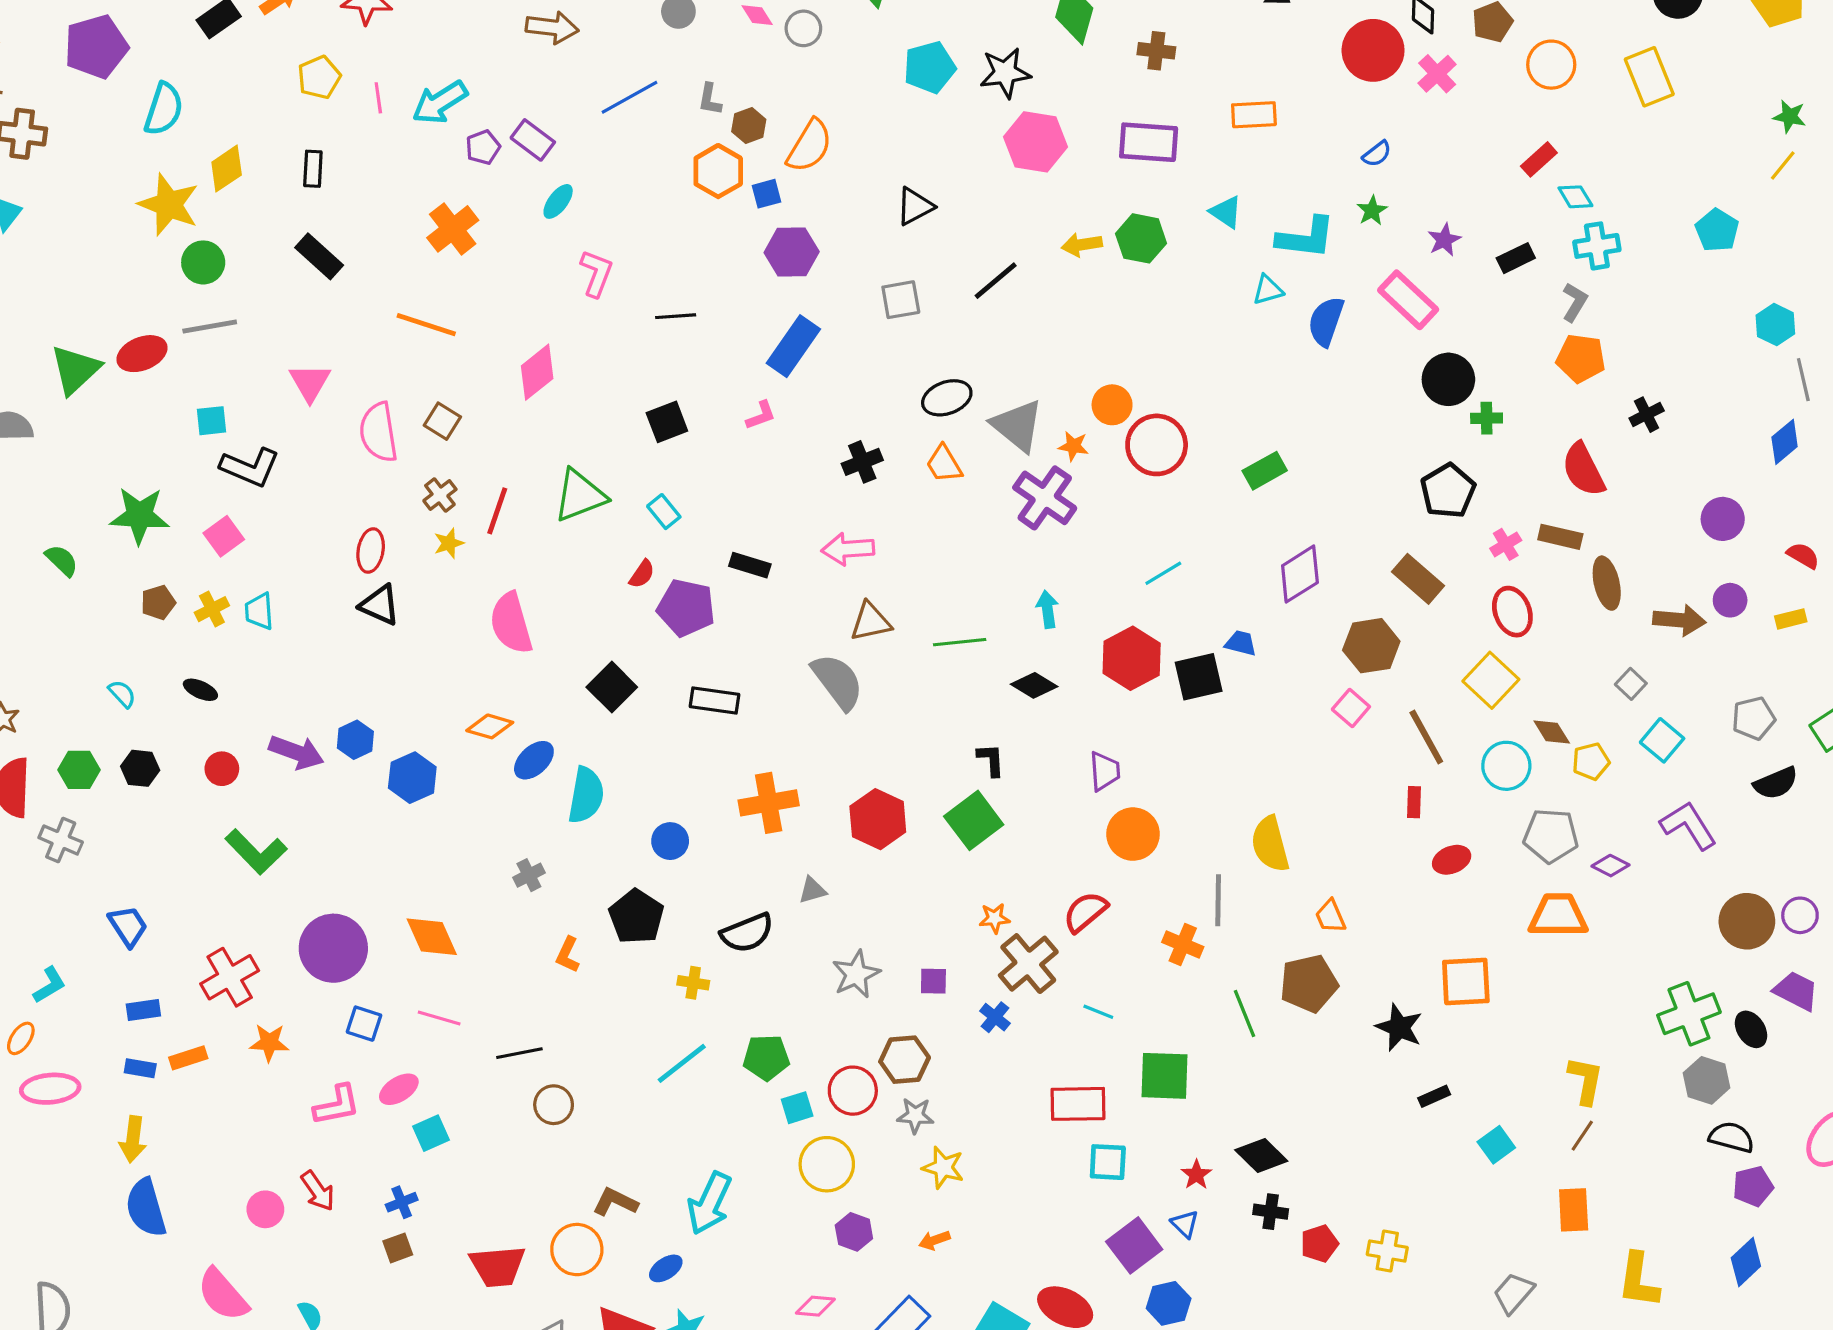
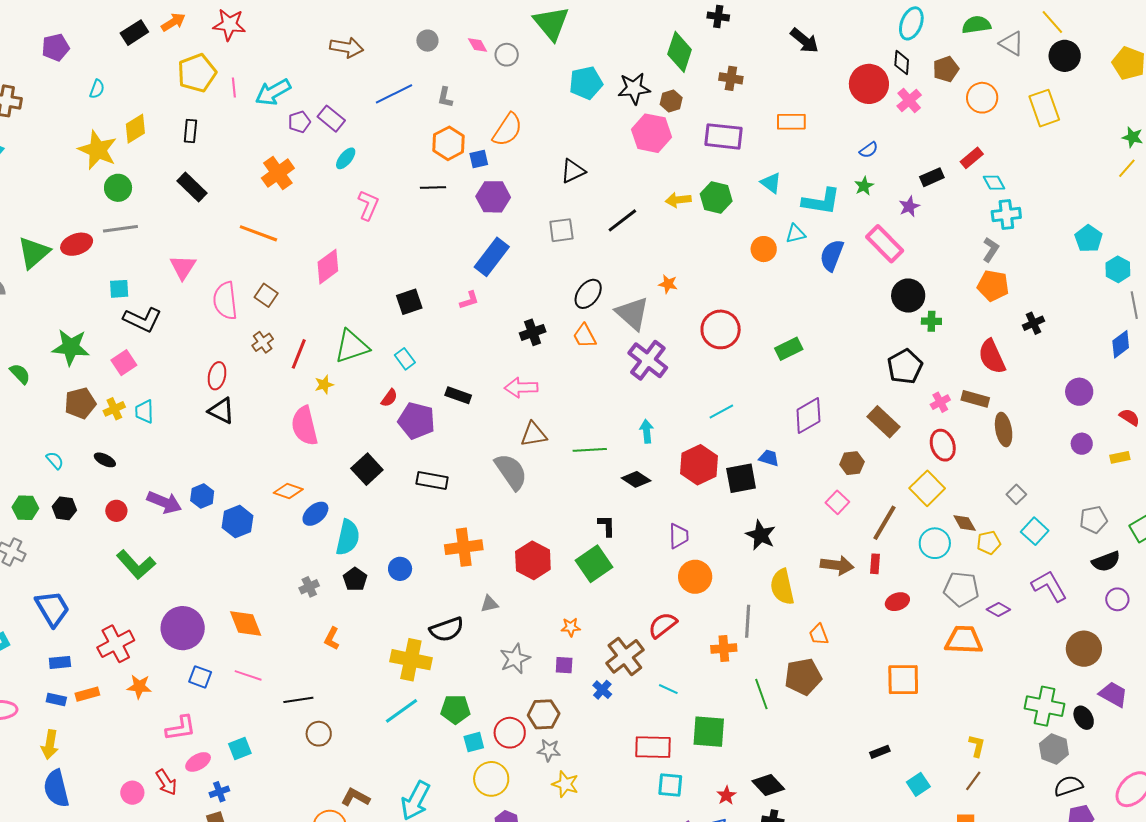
purple pentagon: (96, 47) -> (56, 47), size x0.7
yellow pentagon: (319, 77) -> (197, 73), size x1.4
cyan semicircle: (164, 109) -> (97, 89), size x0.6
brown hexagon: (749, 125) -> (671, 101), moved
cyan pentagon: (1717, 230) -> (1089, 239), moved
black rectangle: (1516, 258) -> (932, 177), moved
black line: (676, 316) -> (433, 187), moved
black ellipse: (947, 398) -> (588, 294), turned -36
orange circle: (1112, 405) -> (764, 249), moved
orange star: (1073, 446) -> (668, 284), moved
yellow star: (449, 543) -> (324, 385), moved
brown pentagon: (158, 602) -> (80, 403), size x1.4
brown arrow: (1679, 620) -> (837, 565), moved
brown hexagon: (1371, 646) -> (852, 463), size x0.7
brown line: (1426, 737) -> (885, 523), turned 57
purple circle: (1800, 915) -> (1117, 599), moved
black pentagon: (636, 917) -> (355, 579), moved, size x0.7
orange star: (995, 918) -> (571, 627), moved
blue trapezoid: (128, 926) -> (52, 608), size x1.4
orange cross: (1183, 945) -> (724, 648), turned -30
yellow cross: (693, 983) -> (411, 660), size x2.0
green cross: (1689, 1014) -> (1044, 706), turned 30
black star: (1399, 1027) -> (761, 535), moved
yellow L-shape: (1586, 1080) -> (977, 746), size x0.7
pink ellipse: (399, 1089) -> (198, 762), moved
black semicircle: (1732, 1137) -> (1068, 786), turned -36

